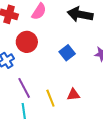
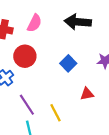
red triangle: (73, 95) -> (87, 94), moved

